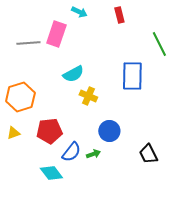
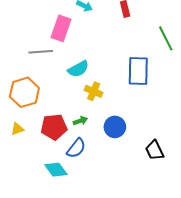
gray line: (28, 43) -> (41, 52), moved
green arrow: (93, 154) -> (80, 121), moved

